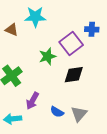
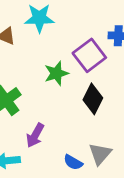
black diamond: (74, 75) -> (93, 99), turned -55
blue semicircle: (57, 112) -> (73, 162), moved

